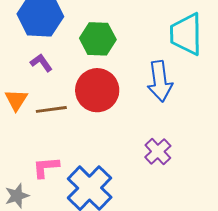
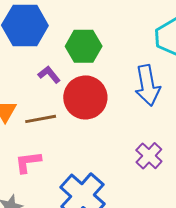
purple L-shape: (41, 63) -> (49, 75), moved
pink L-shape: (46, 167) -> (28, 162), moved

